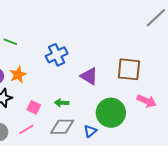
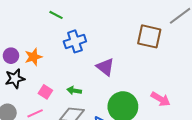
green line: (10, 42) -> (56, 15), moved
brown square: (129, 69) -> (149, 36), moved

